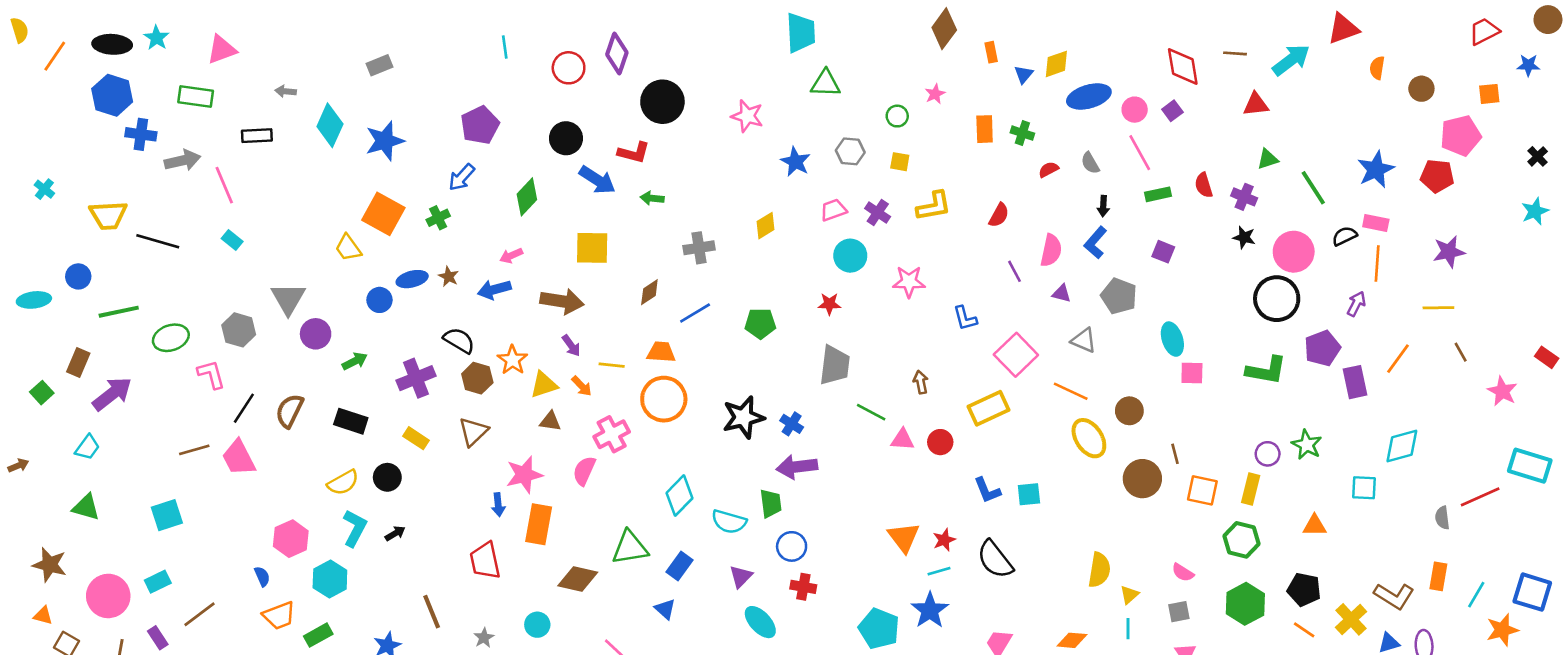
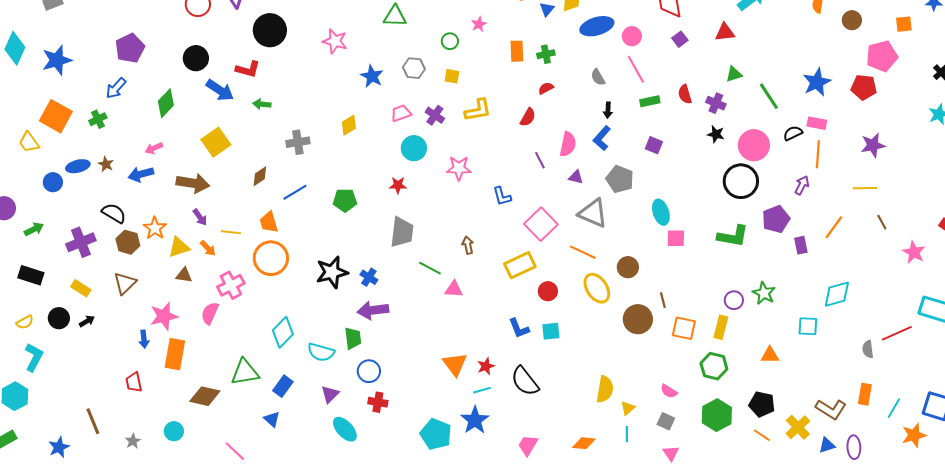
purple square: (1172, 111) -> (680, 39), moved
green cross: (1022, 133) -> (546, 54), turned -30
red semicircle: (1048, 170) -> (546, 88), moved
yellow square: (592, 248) -> (216, 142), turned -36
gray triangle: (1084, 340) -> (593, 213), size x1.5
orange trapezoid: (661, 352) -> (269, 222), turned -110
purple rectangle: (1355, 382) -> (801, 245), size x0.7
red circle: (940, 442) -> (548, 291), moved
yellow semicircle: (343, 483) -> (25, 322), size x0.7
black arrow: (395, 533) -> (87, 321), moved
red trapezoid: (485, 561) -> (134, 382), size x0.7
gray square: (1179, 612) -> (666, 421), turned 36

